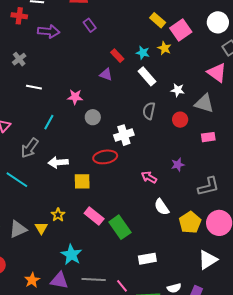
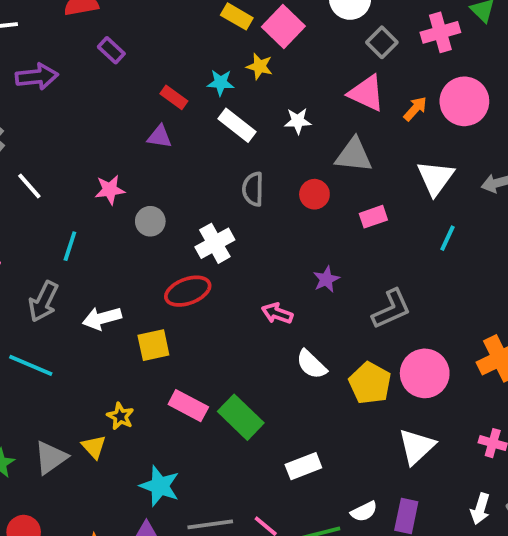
white line: (34, 87) -> (29, 186), turned 49
white star: (178, 90) -> (298, 121), moved

